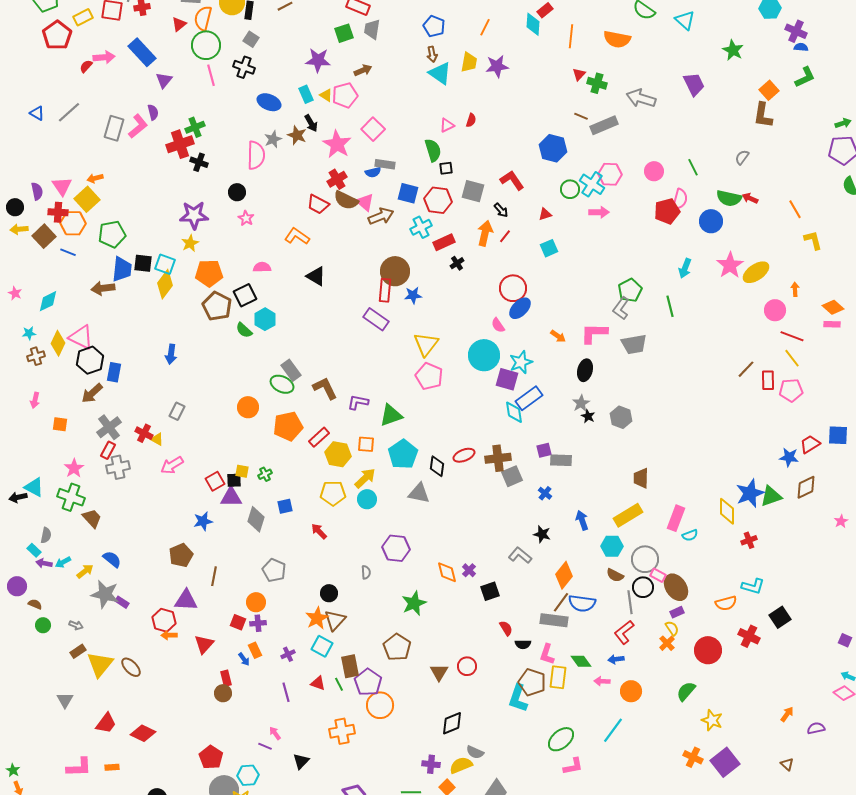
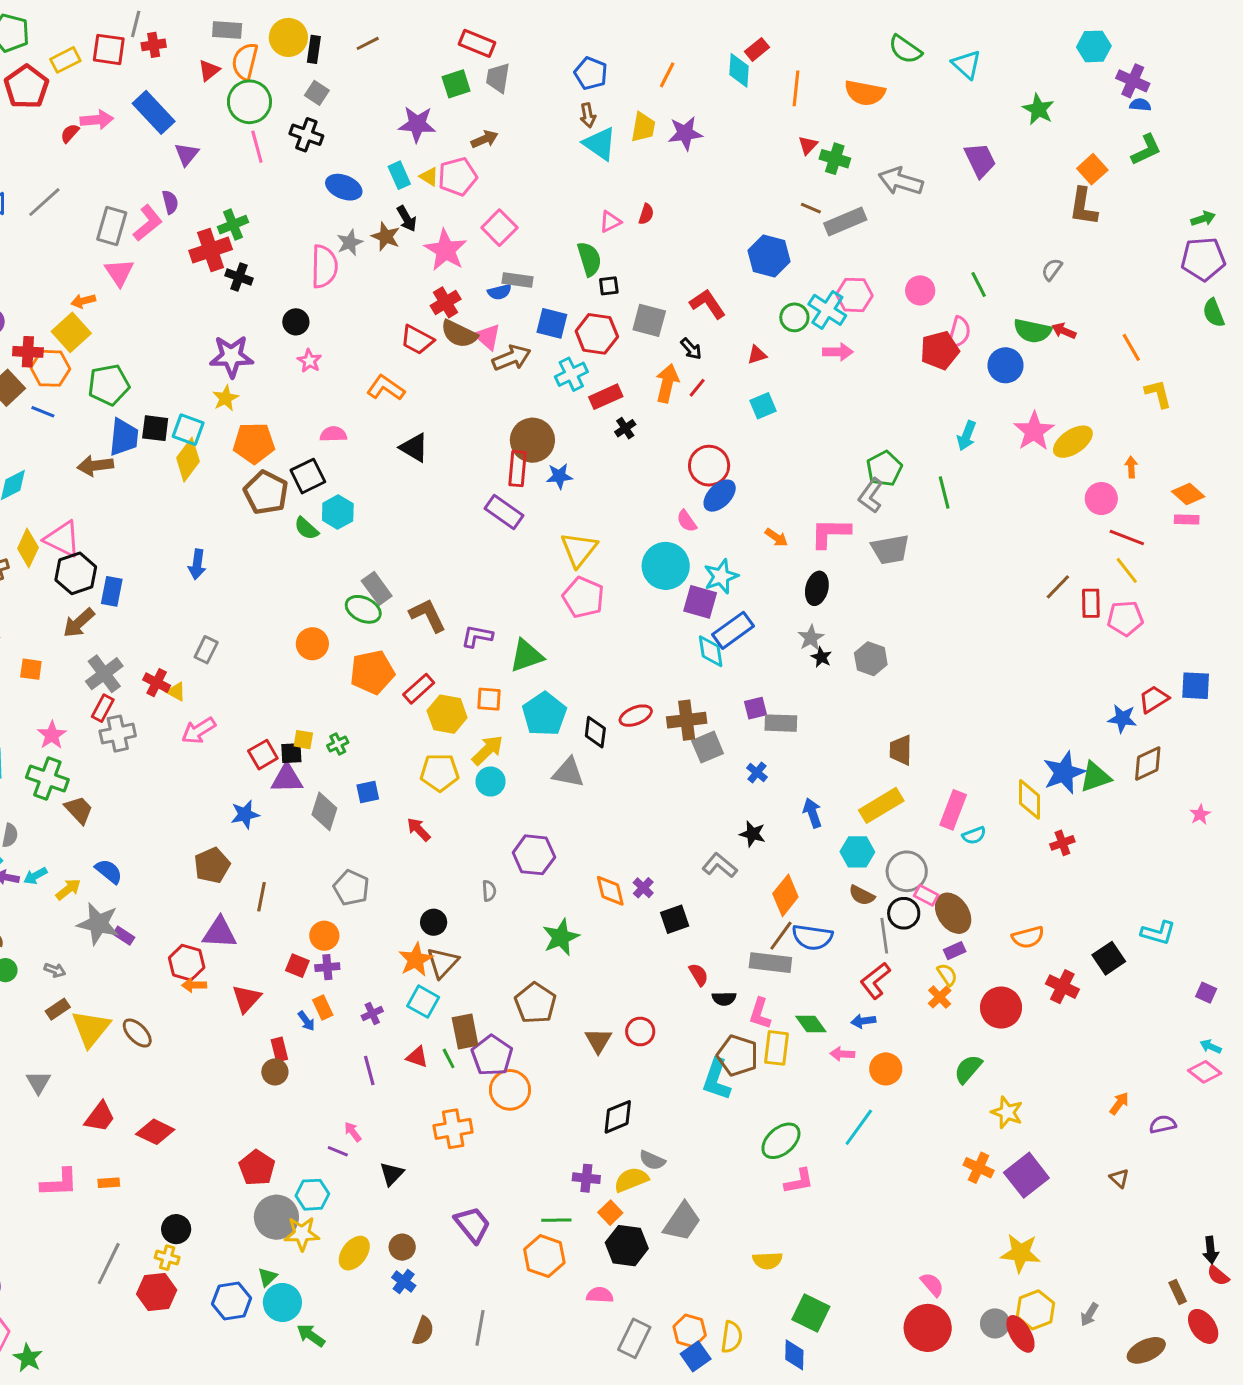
pink triangle: (62, 186) -> (119, 272), moved
cyan L-shape: (753, 586) -> (1158, 933), moved

